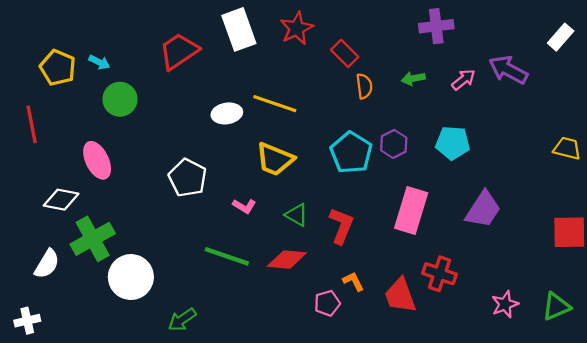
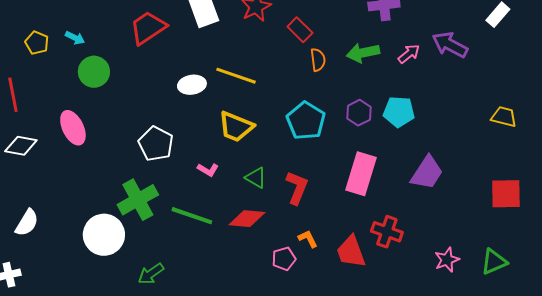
yellow pentagon: (58, 68) -> (37, 43), size x0.7
green arrow: (413, 79) -> (363, 53), size x1.5
purple hexagon: (394, 144) -> (359, 113), moved
white diamond: (61, 200) -> (21, 146), moved
green cross: (93, 239) -> (138, 200), moved

